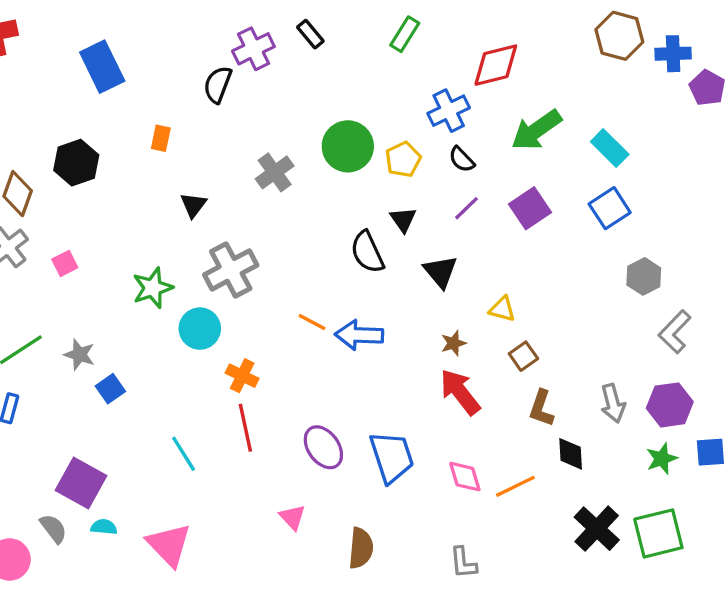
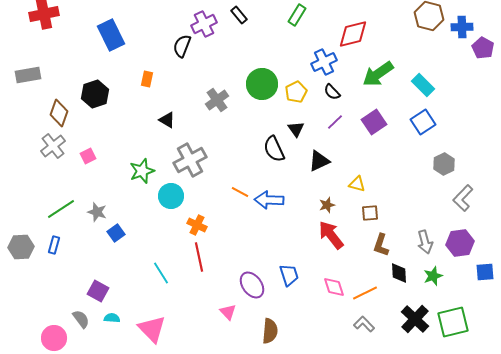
black triangle: (193, 205) -> (167, 120), turned -36
black triangle: (441, 272) -> (319, 161), turned 45
brown square: (523, 356) -> (370, 213), turned 30
purple ellipse: (323, 447) -> (252, 285), moved
blue trapezoid: (392, 457) -> (289, 275), size x0.7
green star: (662, 459) -> (433, 276), moved
purple square: (81, 483) -> (98, 291), size x0.7
gray L-shape: (463, 563) -> (364, 324), moved, turned 140

